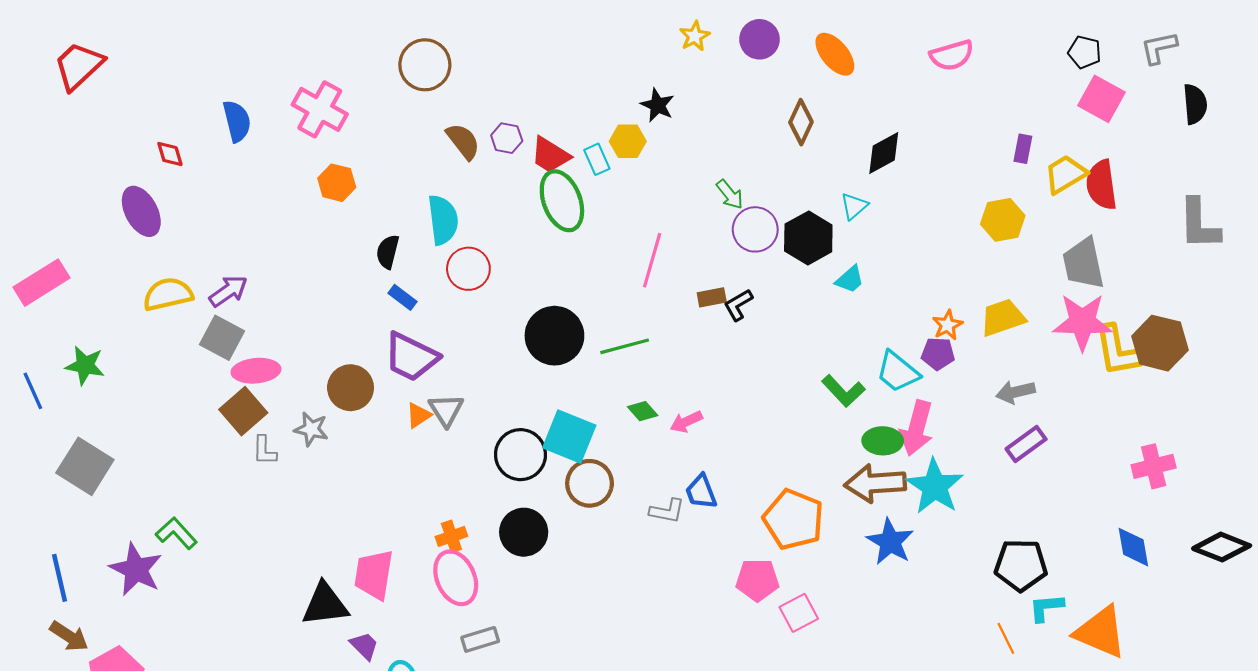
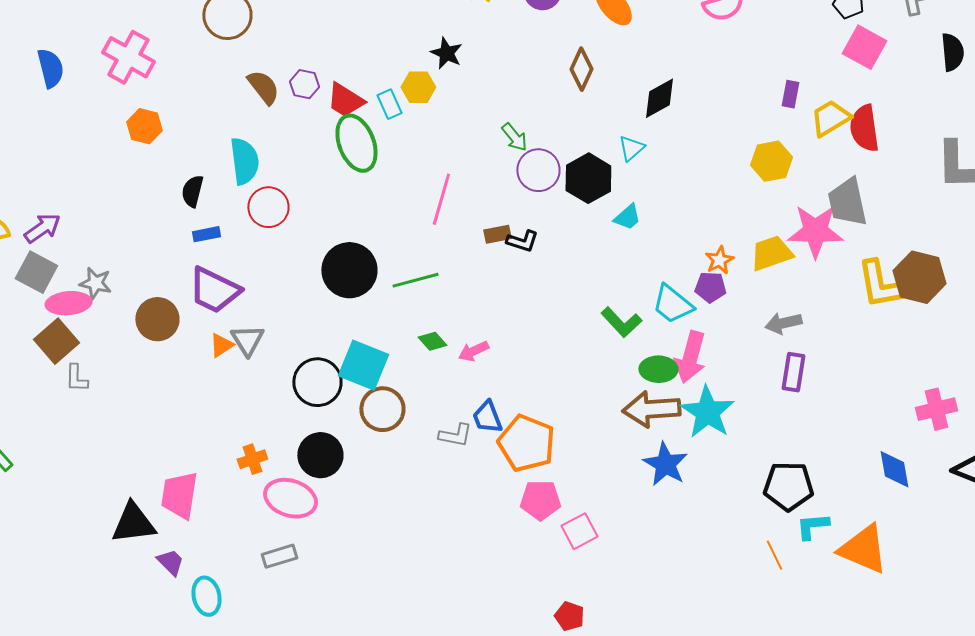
blue rectangle: (403, 297) -> (206, 234), turned -48
black L-shape: (738, 305) -> (522, 241), turned -132
pink star: (1082, 322) -> (815, 231), moved
gray star: (311, 429) -> (95, 283), moved
purple rectangle: (1026, 444) -> (793, 372), turned -45
pink cross: (1154, 466) -> (936, 409), moved
orange pentagon: (793, 519) -> (526, 443), moved
pink ellipse: (456, 578) -> (290, 498), moved, turned -48

